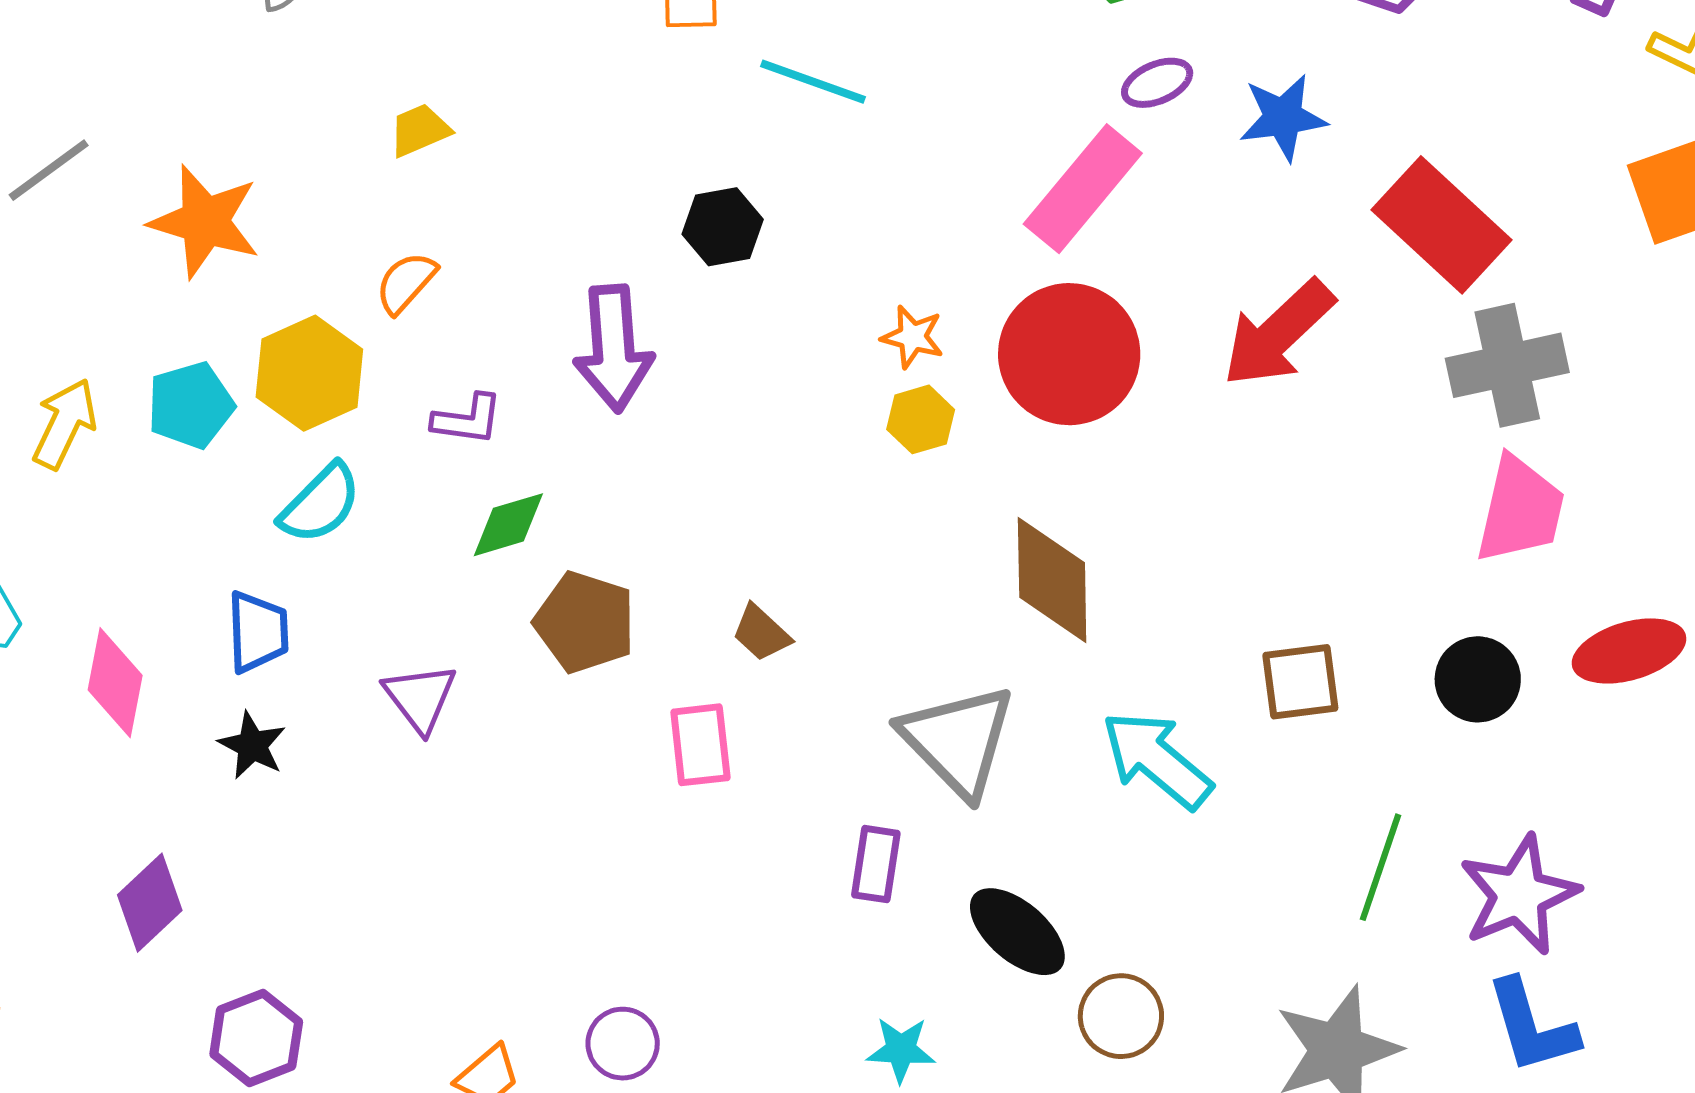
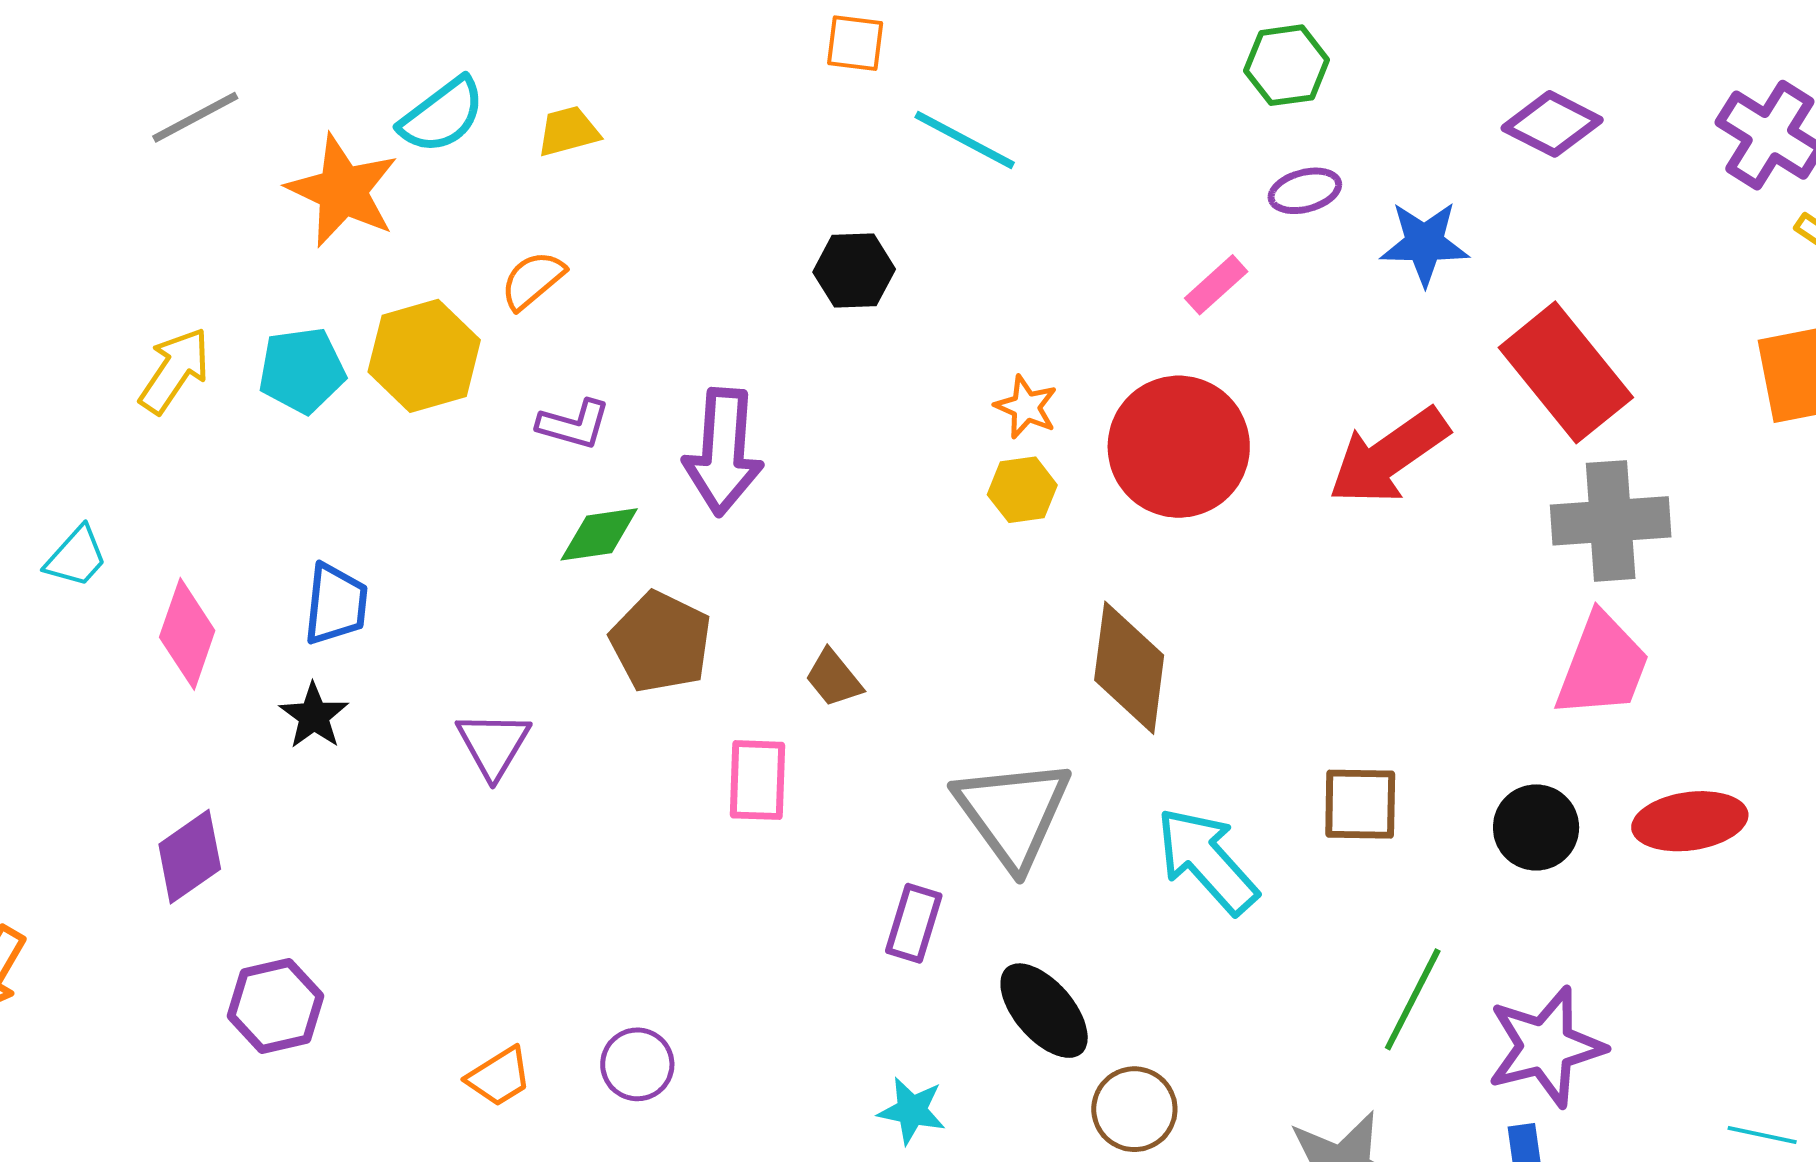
pink rectangle: (1083, 189) -> (1216, 285), size x0.5
purple arrow: (613, 348) -> (723, 452), moved
cyan semicircle: (320, 504) -> (442, 115), moved
purple triangle: (420, 698) -> (493, 745), moved

